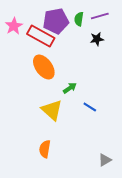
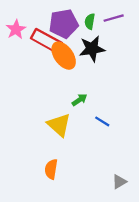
black star: (97, 39) -> (92, 49), moved, size x1.6
orange ellipse: (44, 67) -> (64, 56), moved

